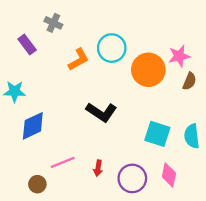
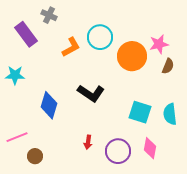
purple rectangle: (27, 45) -> (26, 34), size x1.4
blue diamond: (33, 126) -> (49, 105), moved, turned -48
pink line: (63, 162) -> (17, 137), moved

